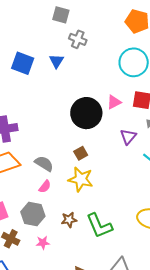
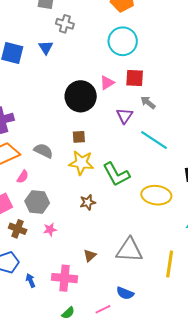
brown square: (81, 153) -> (79, 137), turned 32
pink semicircle: (45, 187) -> (23, 177), moved
brown star: (69, 220) -> (88, 202), moved
green L-shape: (99, 226) -> (116, 174), moved

